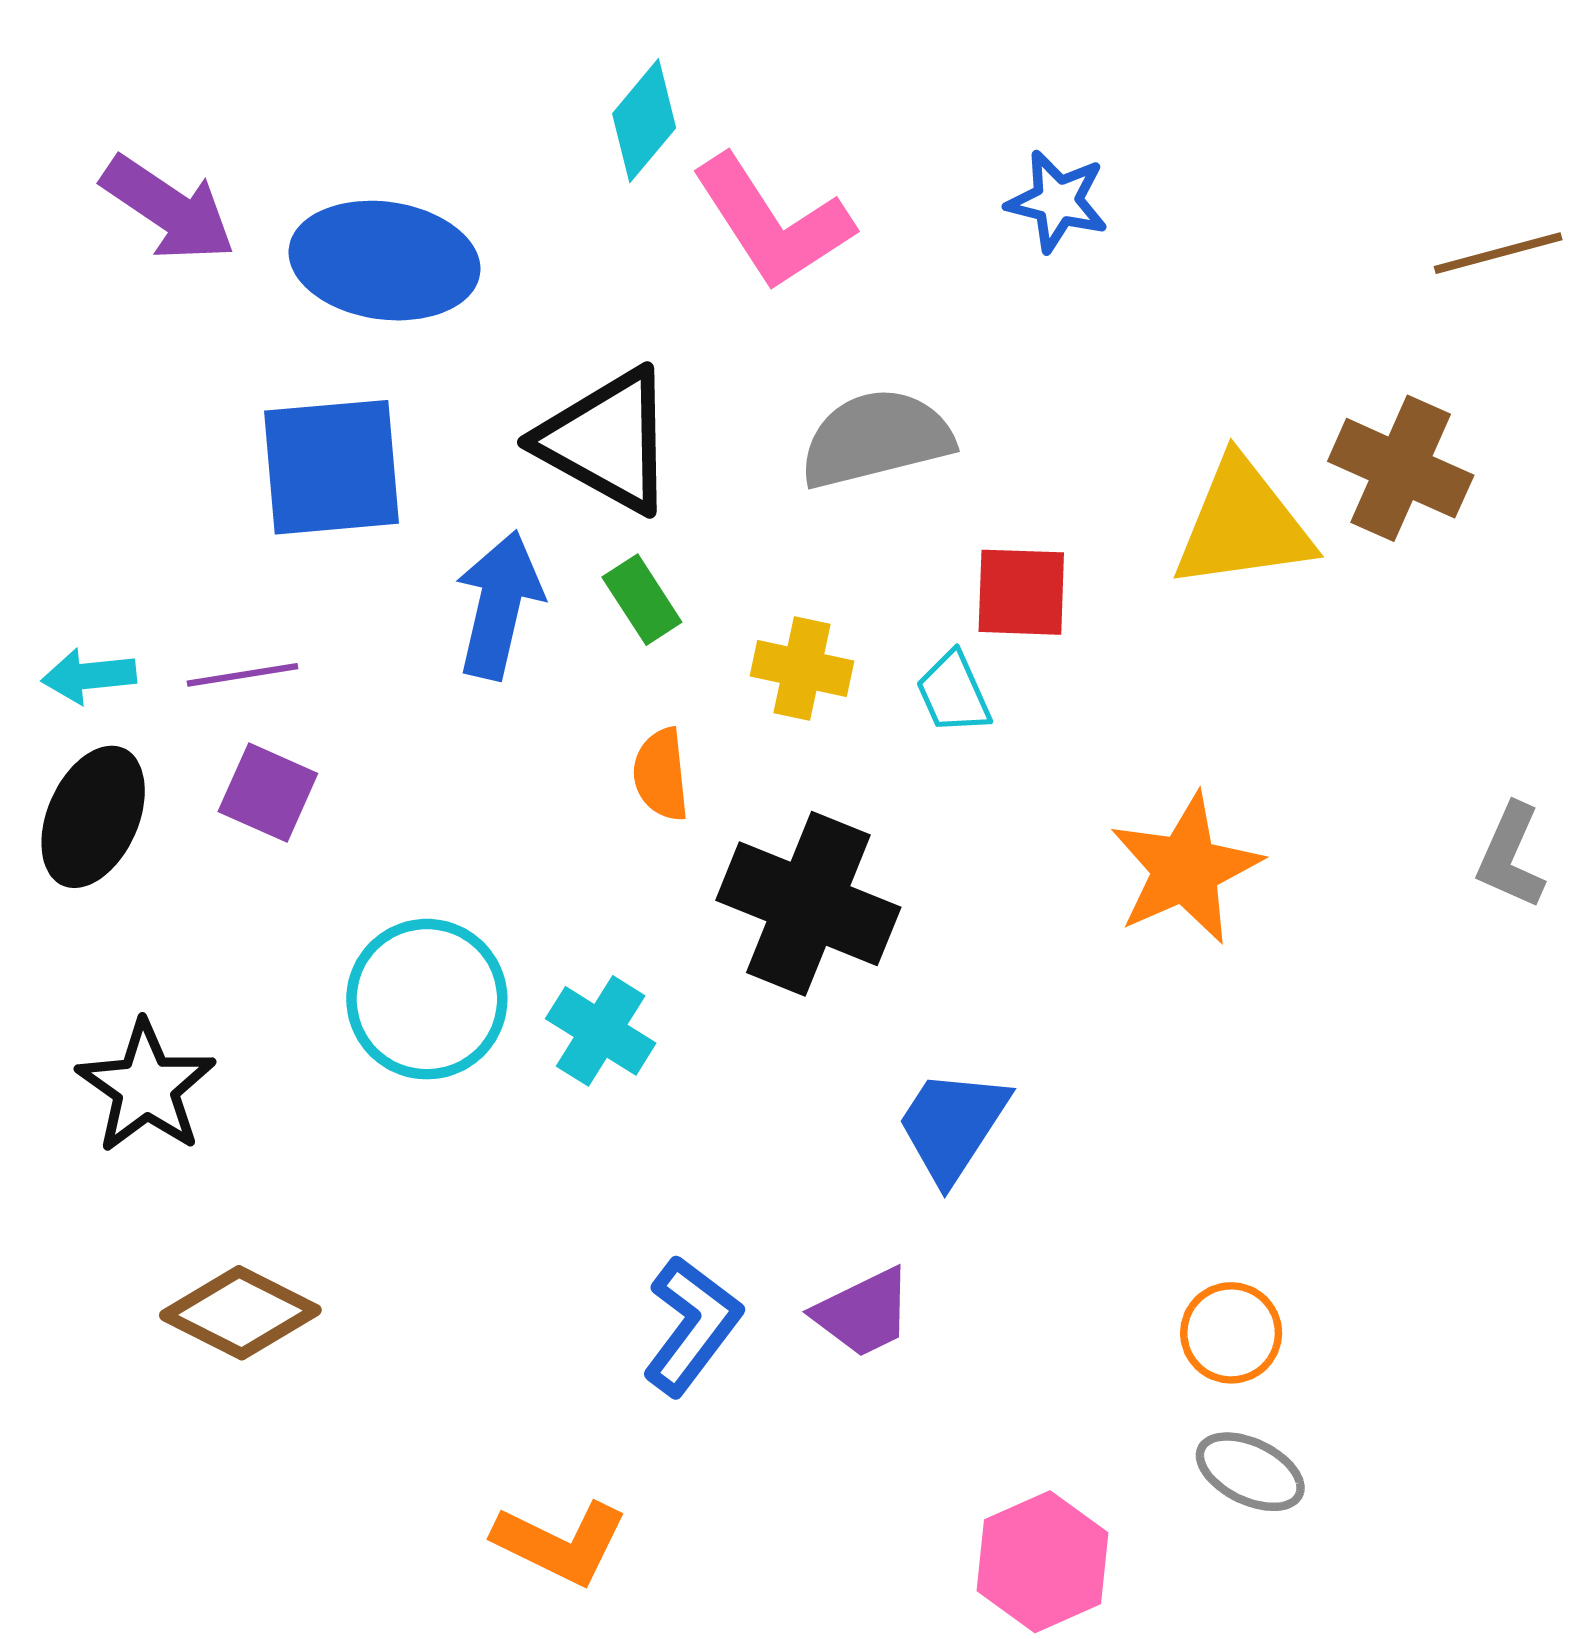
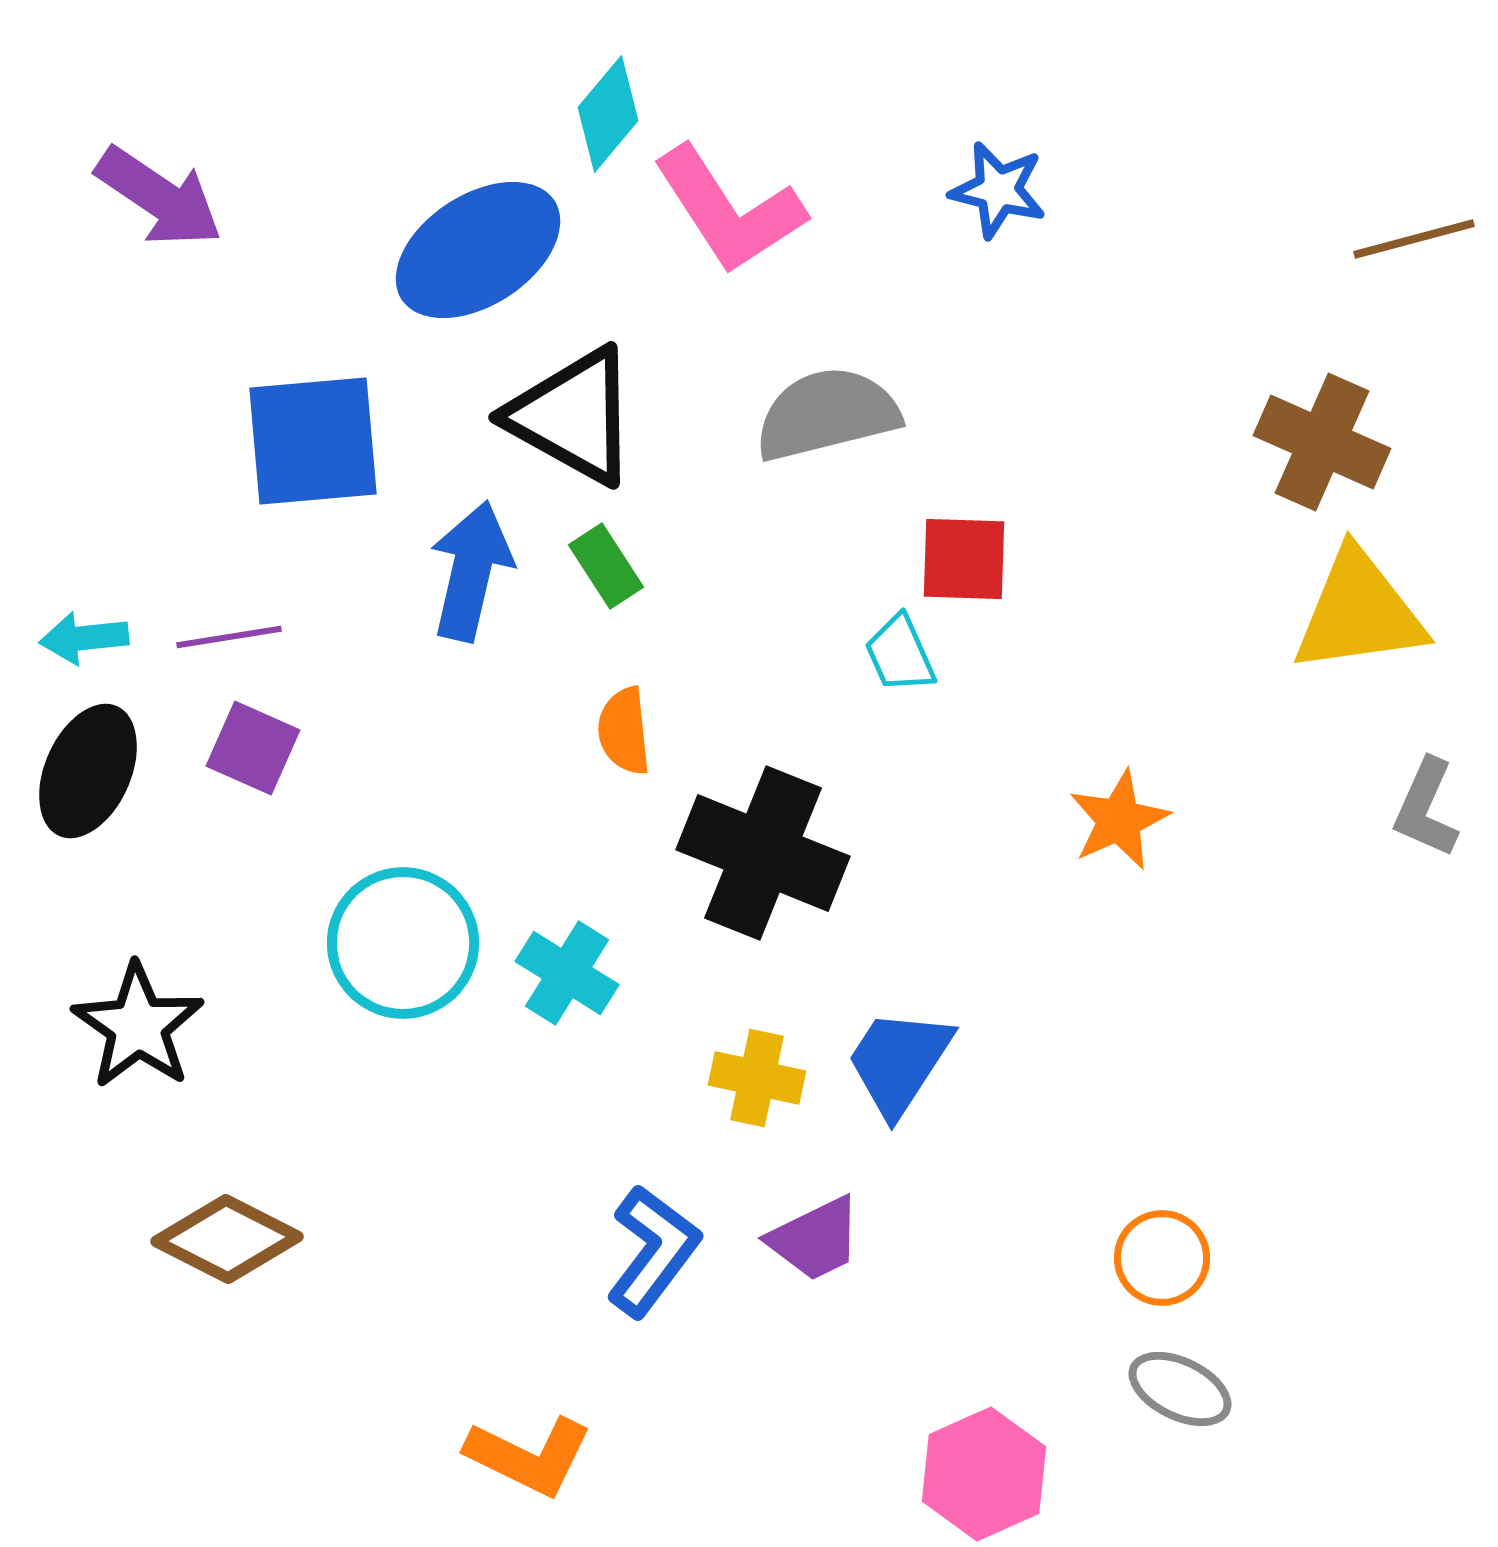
blue ellipse: (384, 261) -> (478, 250), moved, turned -41
yellow triangle: (1243, 524) -> (1359, 612), moved
yellow cross: (802, 669) -> (757, 1078), moved
orange star: (1186, 869) -> (1119, 820), size x0.7

